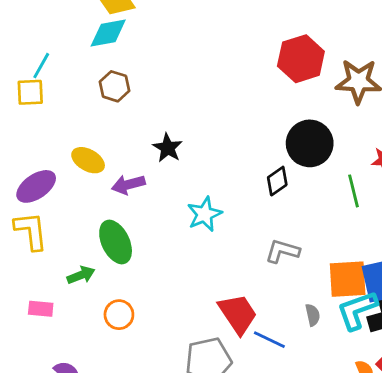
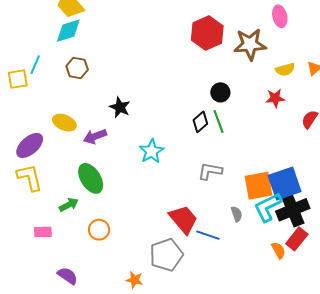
cyan line: (41, 66) -> (35, 65), moved
black circle: (310, 143) -> (220, 92), size x0.6
green line: (354, 191) -> (218, 121), moved

